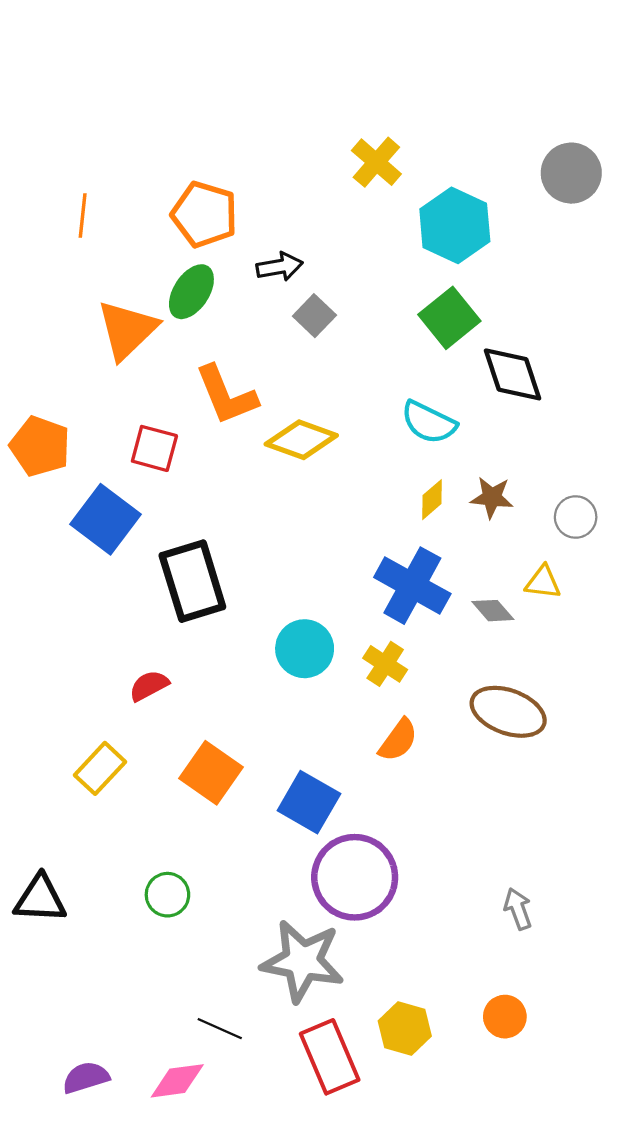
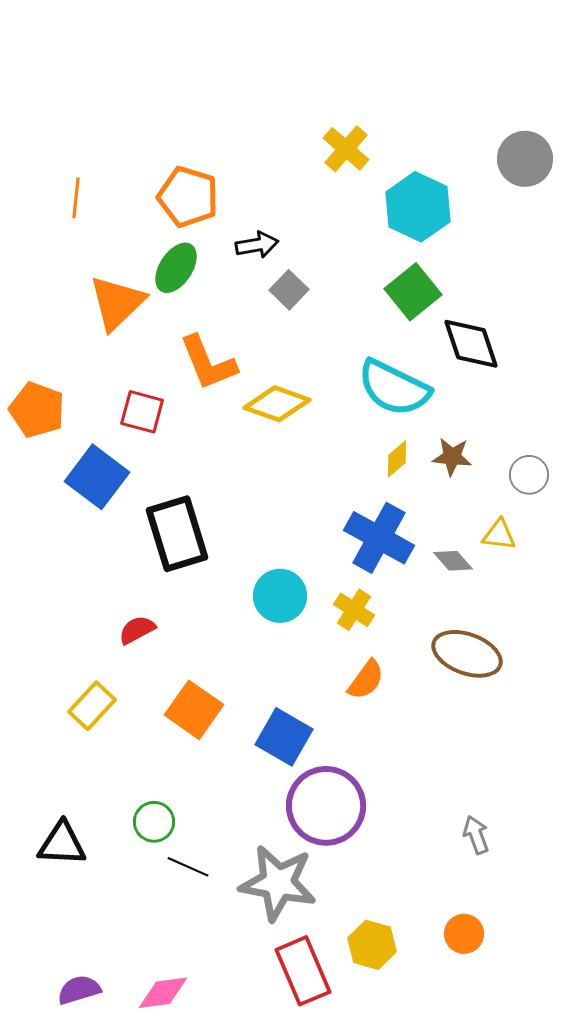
cyan semicircle: (429, 422) -> (394, 388), size x1.4
black triangle: (40, 899) -> (62, 844), moved
black line: (220, 1029) -> (188, 867), moved

